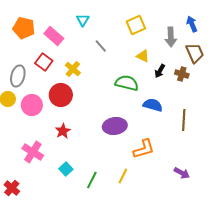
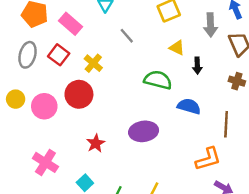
black arrow: (160, 71) -> (197, 66), turned -32
brown cross: (182, 74) -> (237, 81), moved
gray ellipse: (18, 76) -> (28, 55), moved
red star: (63, 131) -> (96, 143), moved
orange L-shape: (144, 149) -> (208, 159), moved

